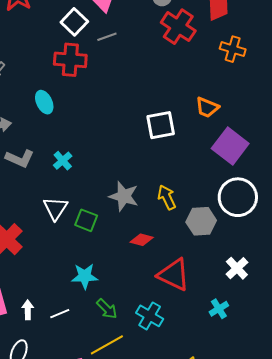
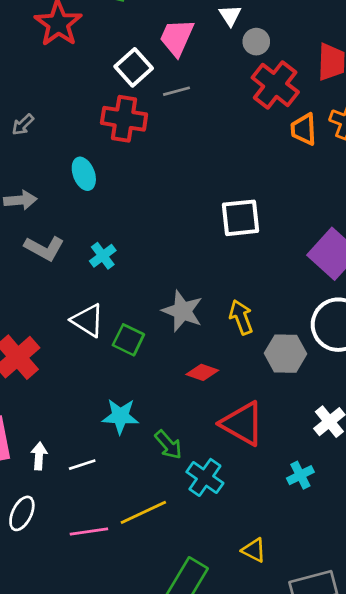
orange trapezoid: (207, 107) -> (304, 129), moved, turned 60
white triangle: (55, 208) -> (88, 320), turned -36
green arrow: (107, 309) -> (168, 445), moved

